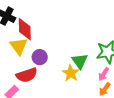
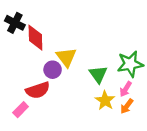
yellow triangle: (19, 46) -> (66, 57), moved
yellow star: (71, 73) -> (105, 100), moved

